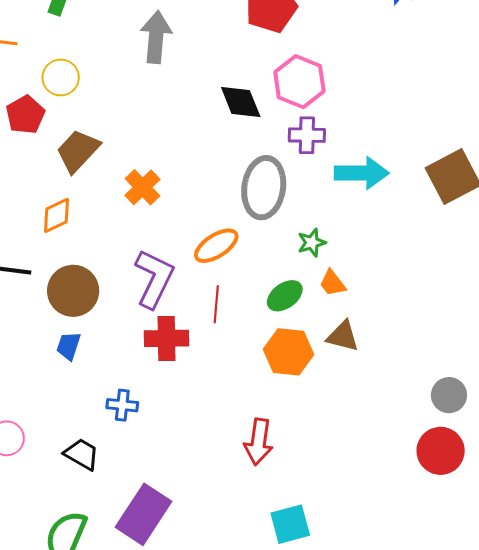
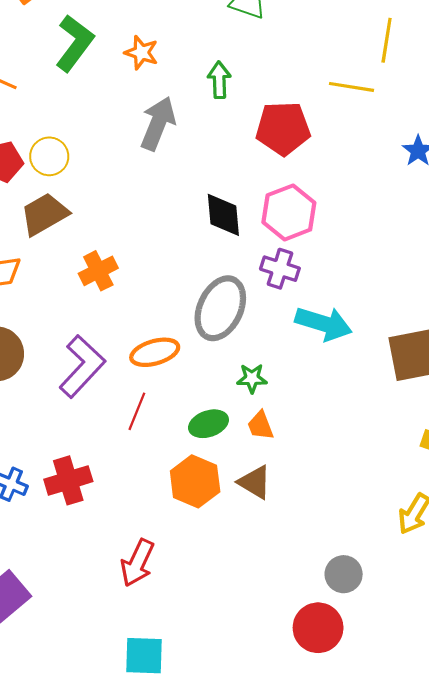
yellow circle: (61, 77) -> (49, 156), moved
red cross: (167, 338) -> (68, 480), moved, turned -33

